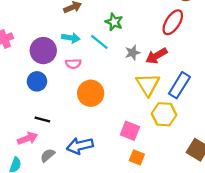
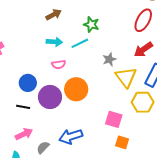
cyan line: (99, 42) -> (80, 43), turned -60
purple circle: (43, 51) -> (50, 97), moved
gray star: (133, 53) -> (109, 59), moved
red arrow: (156, 56) -> (143, 50), moved
black line: (42, 119) -> (23, 107), moved

